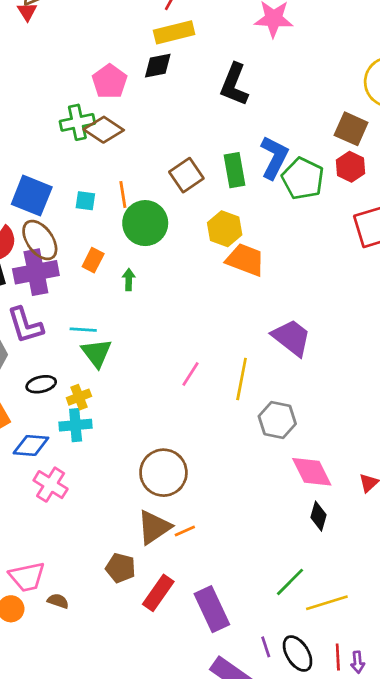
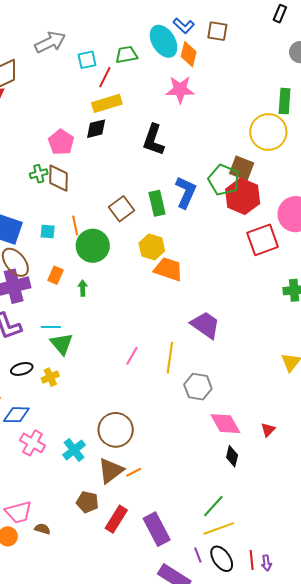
green cross: (77, 122) -> (39, 174), size x0.7
brown diamond: (104, 130) -> (58, 178), turned 60
red hexagon: (350, 167) -> (243, 196), size x1.6
green pentagon: (303, 179) -> (224, 180), moved
cyan cross: (76, 425) -> (74, 450), moved, turned -30
yellow line: (327, 603) -> (219, 528), moved

